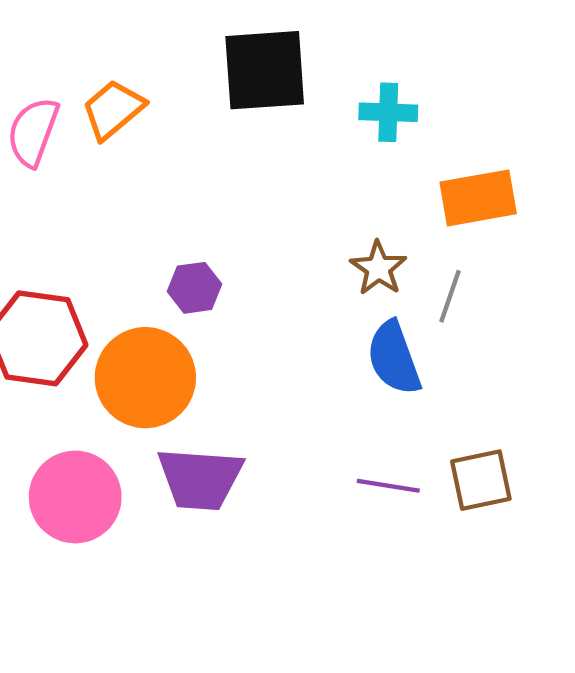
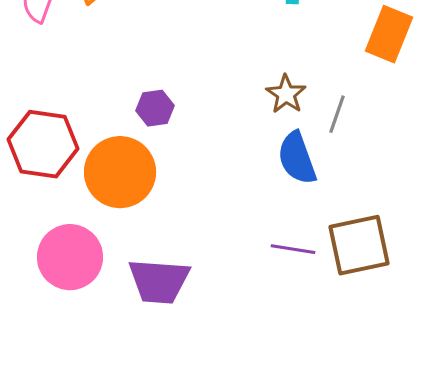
orange rectangle: (478, 198) -> (389, 34), moved, turned -58
purple trapezoid: (200, 479) -> (159, 281), moved
brown square: (481, 480) -> (359, 245), size x1.4

